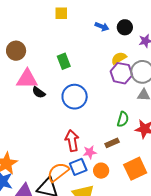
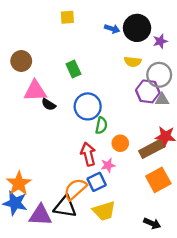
black circle: (125, 27) -> (137, 28), size x1.6
yellow semicircle: (119, 58) -> (133, 62), turned -140
purple hexagon: (121, 73) -> (148, 91), moved
green semicircle: (123, 119) -> (101, 125), moved
brown rectangle: (112, 143) -> (152, 149), moved, size x1.6
orange circle: (101, 171) -> (120, 143), moved

